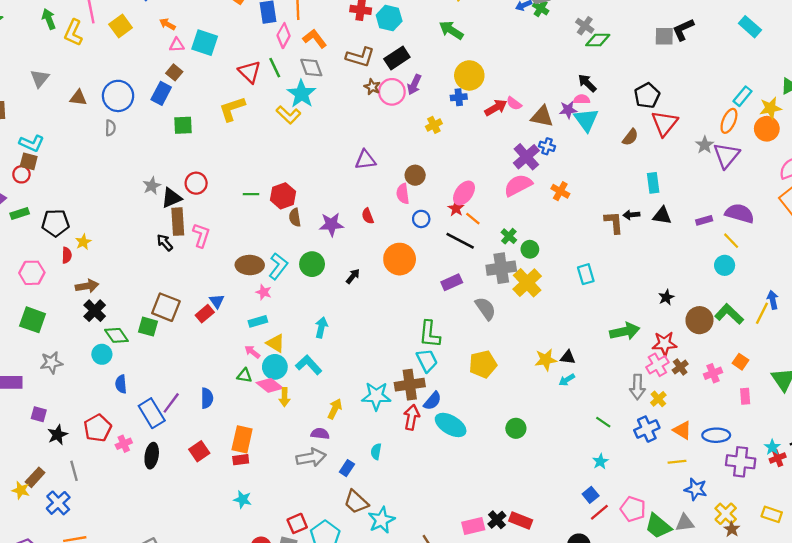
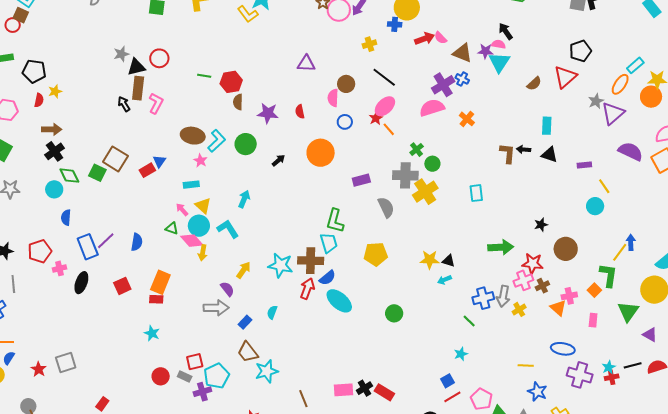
black pentagon: (647, 96) -> (580, 51), moved
purple semicircle: (740, 213) -> (631, 151), moved
black line: (460, 241) -> (384, 77), moved
green L-shape: (729, 314) -> (608, 275), moved, turned 45
blue cross: (647, 429) -> (483, 298), moved
orange triangle: (682, 430) -> (558, 308), moved
purple semicircle: (320, 434) -> (227, 289), turned 35

